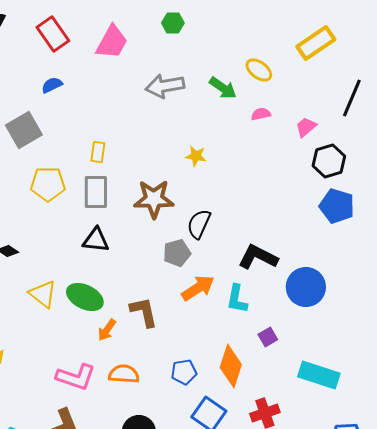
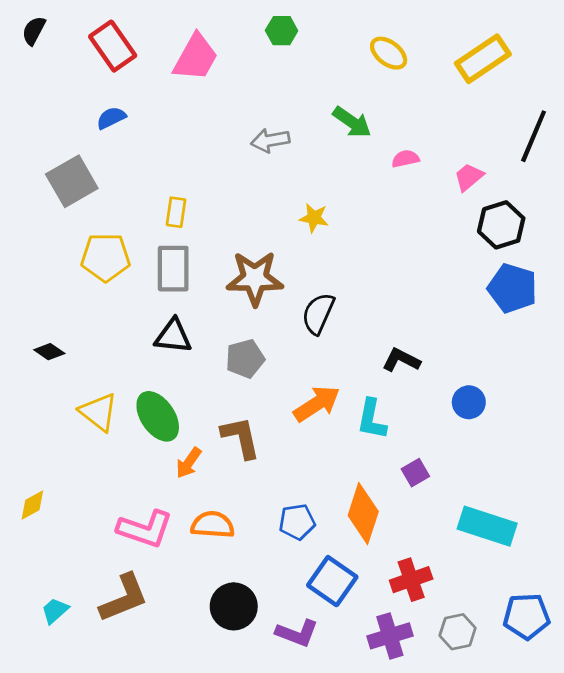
yellow ellipse: (259, 70) -> (389, 53), moved
gray arrow: (165, 86) -> (270, 140), moved, size x0.7
gray pentagon: (177, 253) -> (245, 359), moved
black L-shape: (258, 257) -> (401, 360), size x0.7
blue circle: (306, 287) -> (469, 402), size x0.6
green ellipse: (85, 297) -> (158, 416), turned 30

